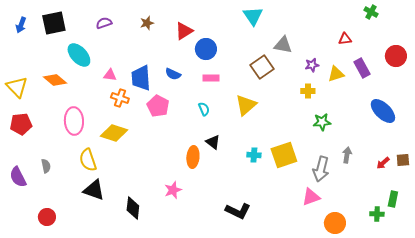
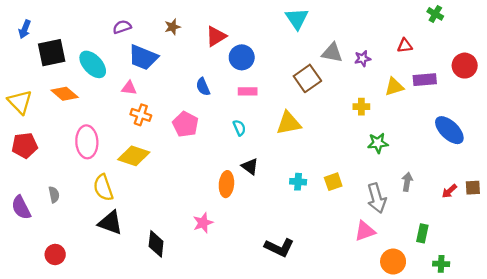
black square: (54, 23) -> (52, 53), moved
purple star: (312, 65) -> (363, 59), moved
purple rectangle: (362, 68) -> (425, 80), turned -66
blue semicircle: (173, 74) -> (203, 87), turned 42
blue trapezoid: (141, 78) -> (143, 57), moved, turned -64
yellow triangle: (246, 105) -> (289, 123), turned 30
yellow square: (284, 155) -> (333, 182), size x0.6
gray arrow: (321, 169) -> (377, 198), turned -30
green rectangle: (393, 199) -> (422, 233), moved
green cross: (377, 214) -> (441, 264), moved

